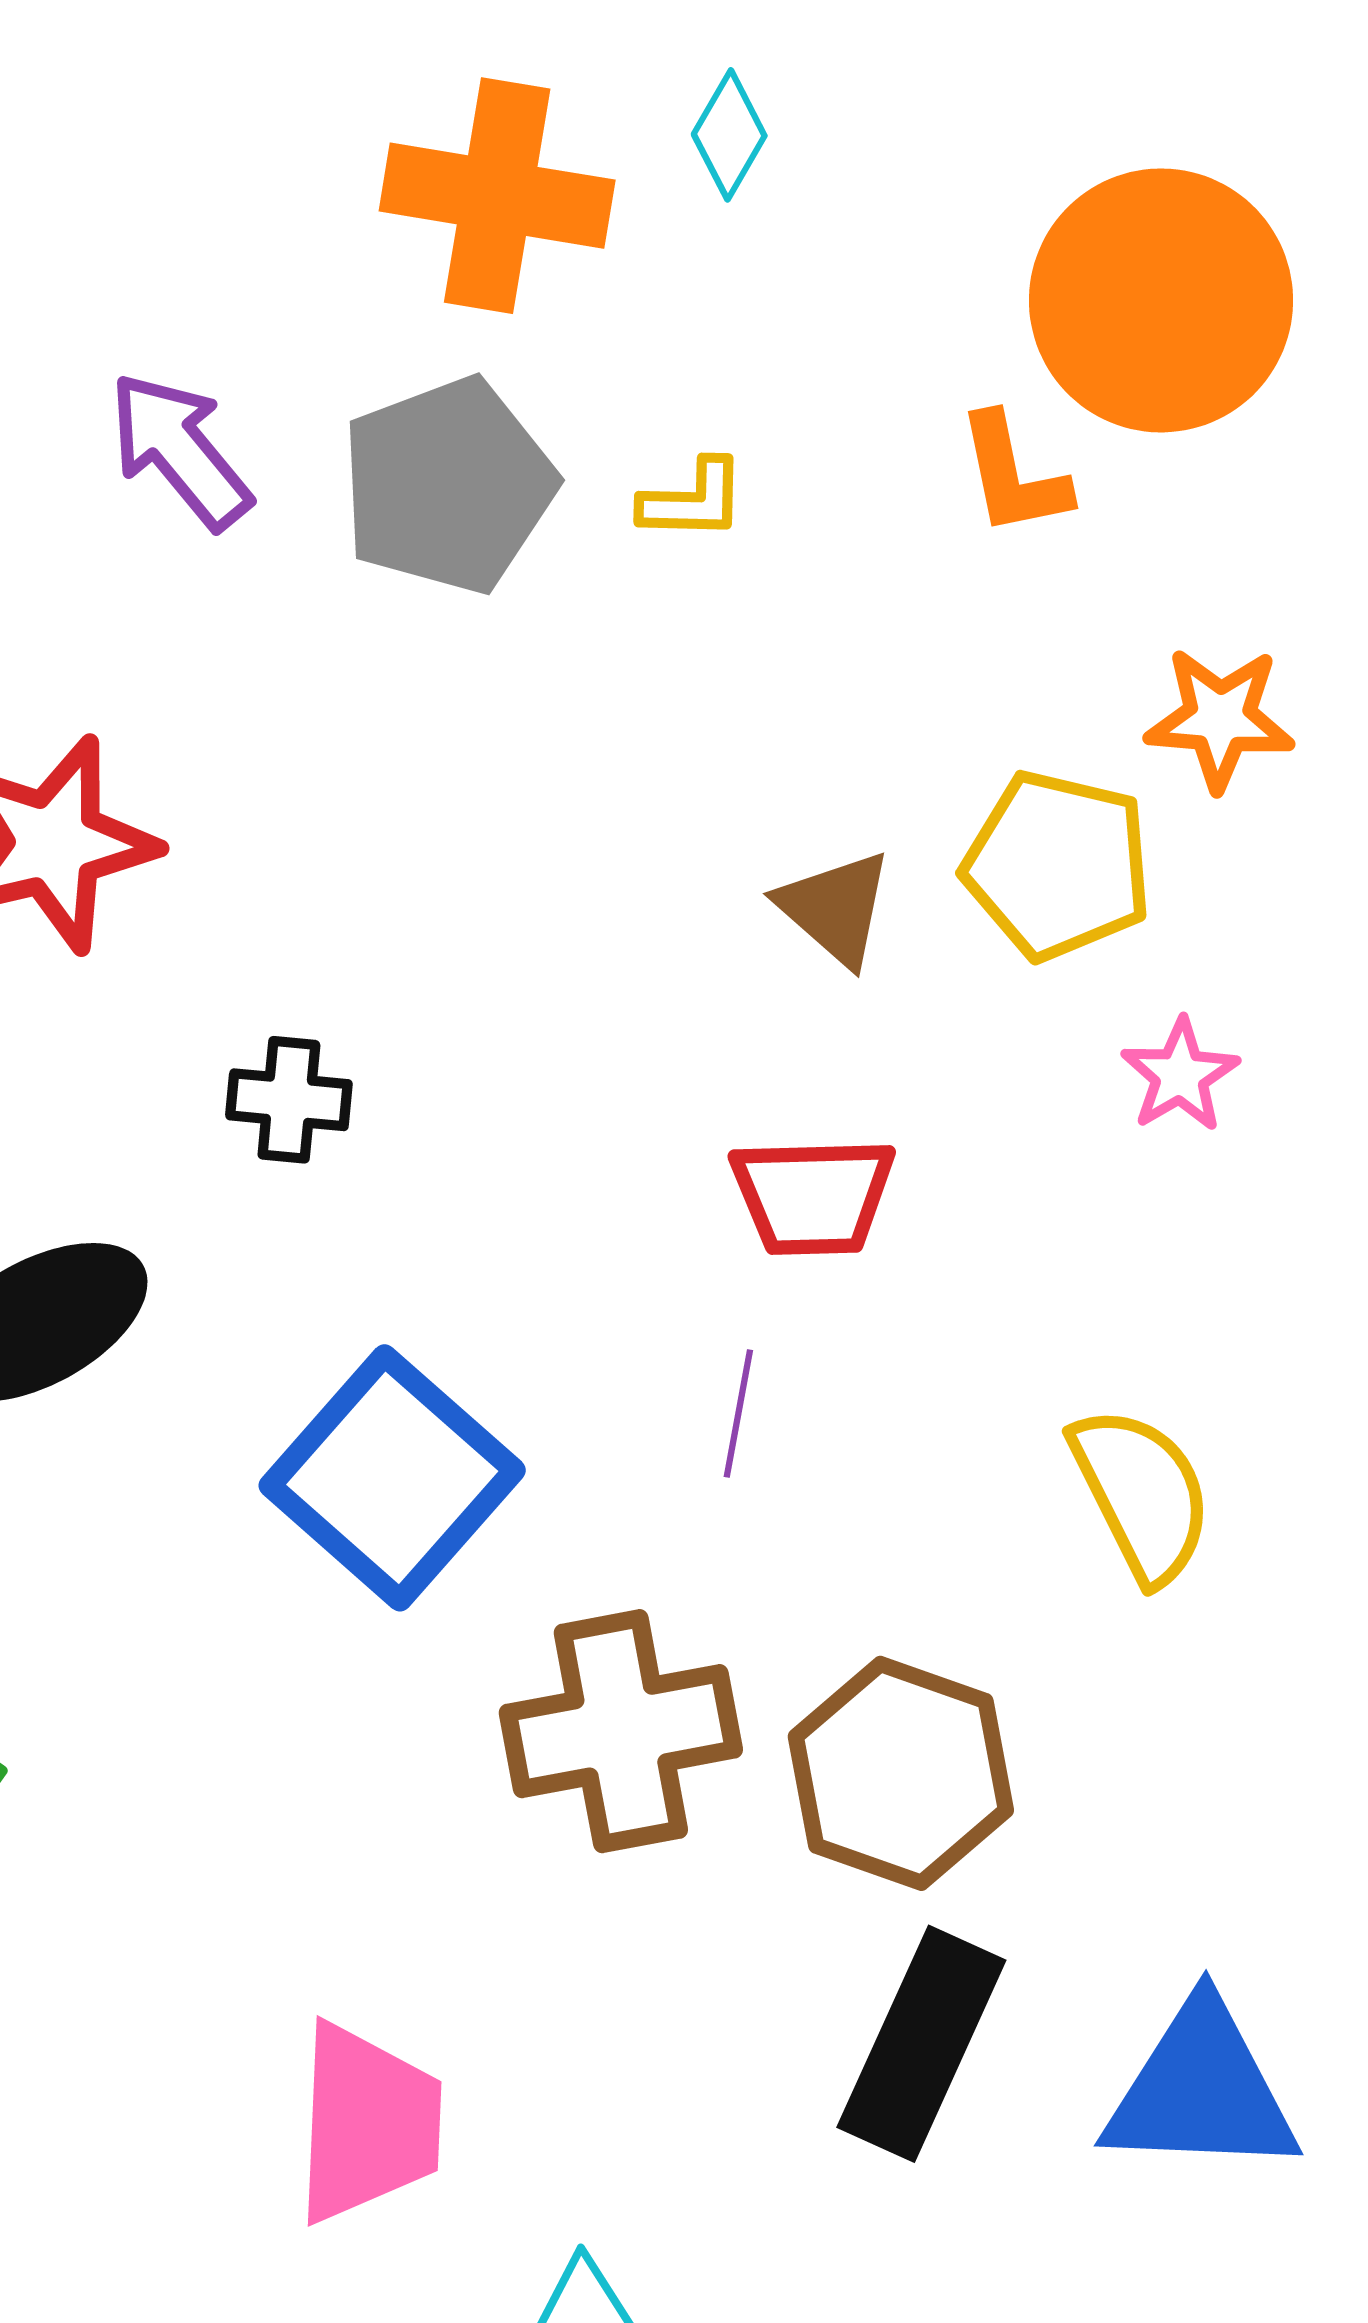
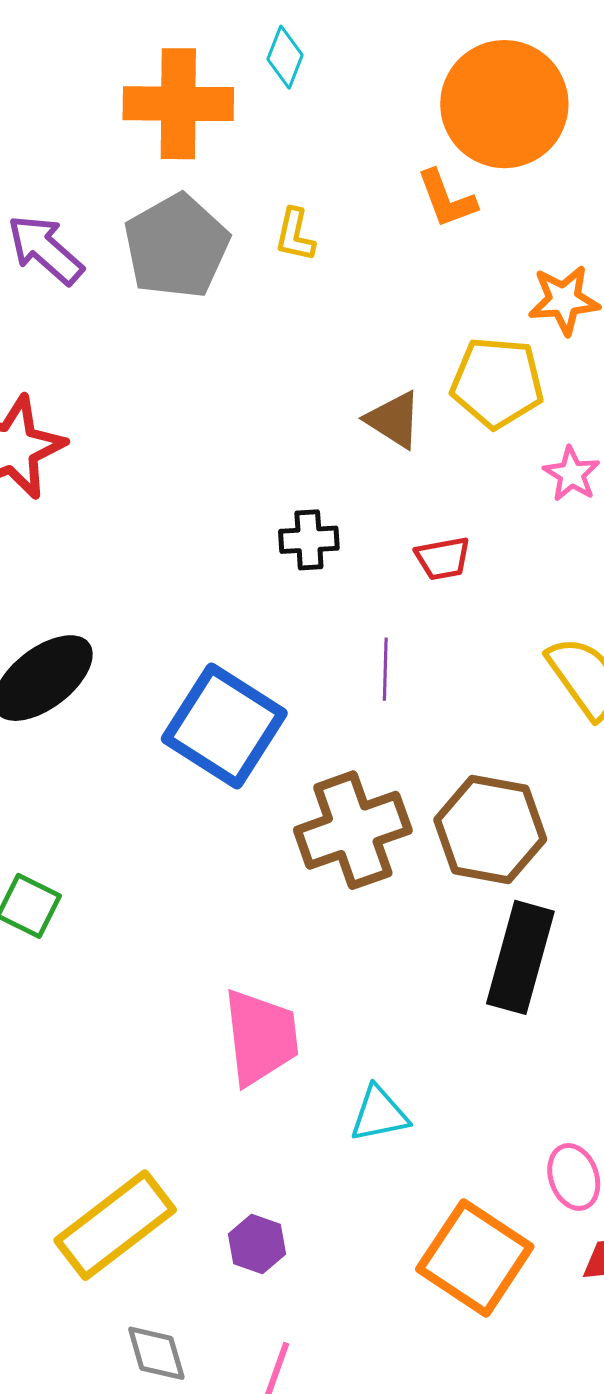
yellow L-shape: (693, 500) -> (295, 235), turned 110
black cross: (289, 1100) -> (309, 540), moved
red trapezoid: (813, 1196) -> (443, 558), moved, size x0.7

